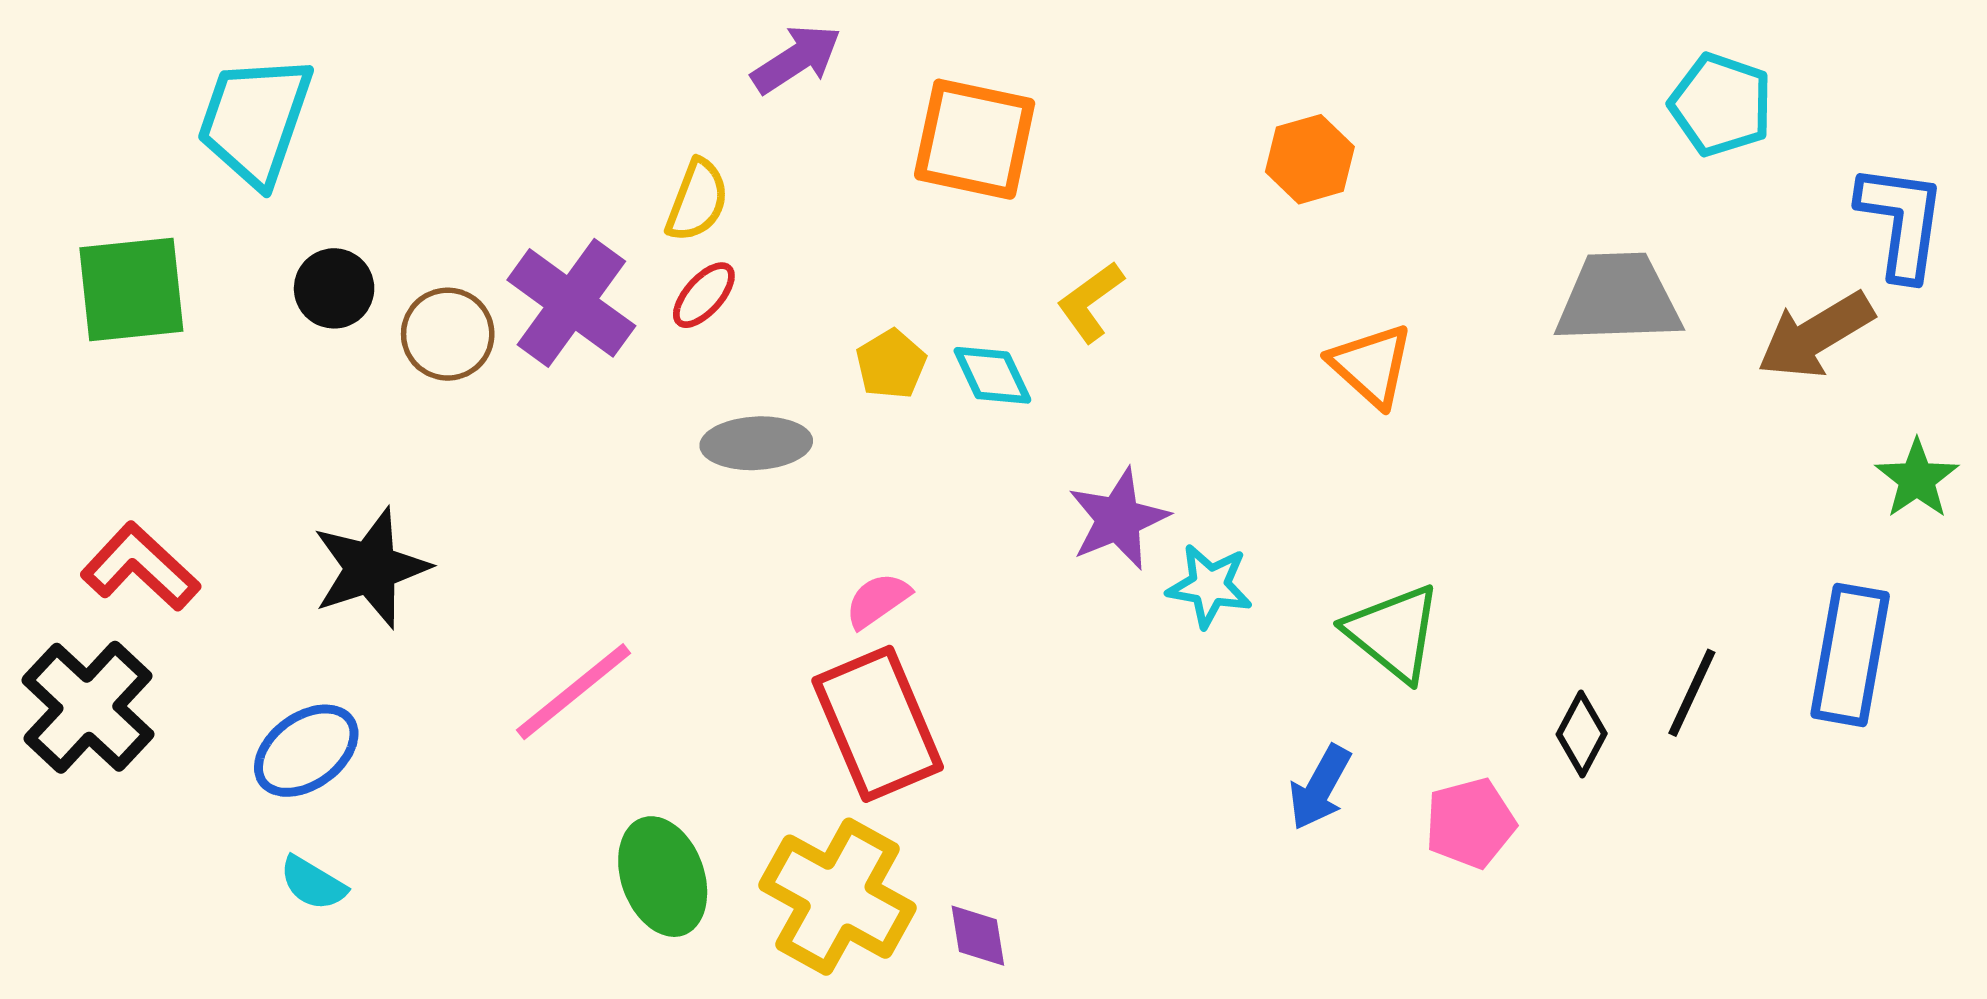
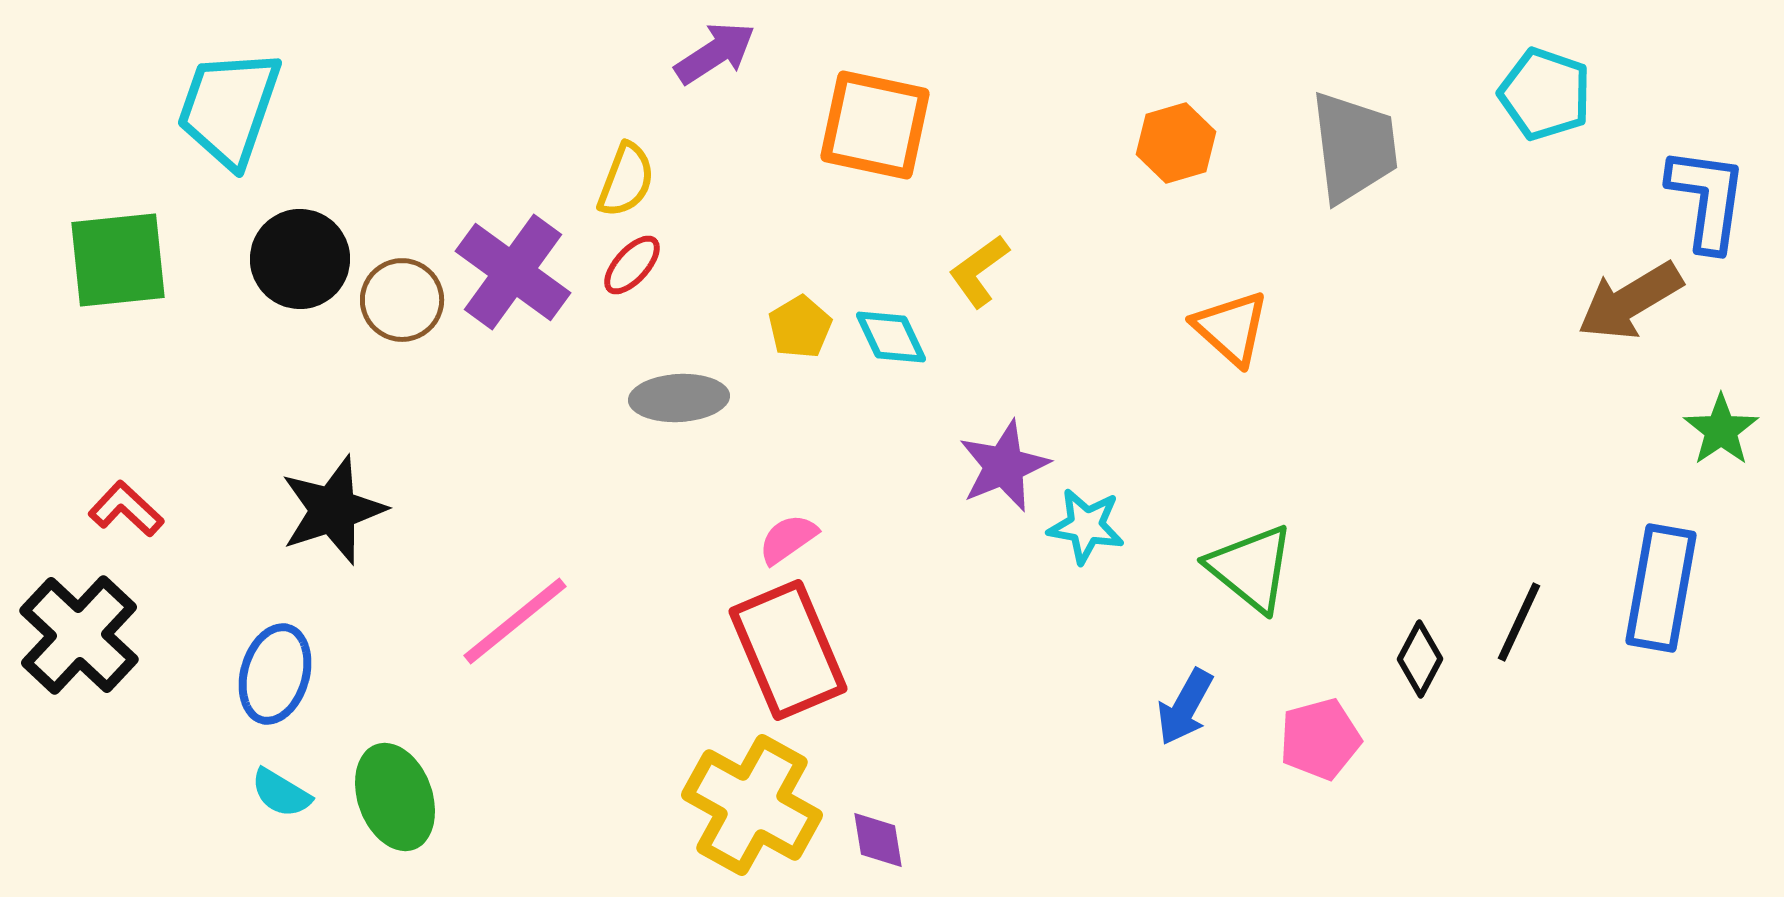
black circle: (334, 288) -> (300, 259), size x1.4
gray trapezoid: (1618, 298) -> (1354, 147), moved, turned 85
red L-shape: (140, 567) -> (126, 509), size x0.7
blue ellipse: (306, 751) -> (275, 674), turned -38
green ellipse: (663, 877) -> (395, 797), moved

